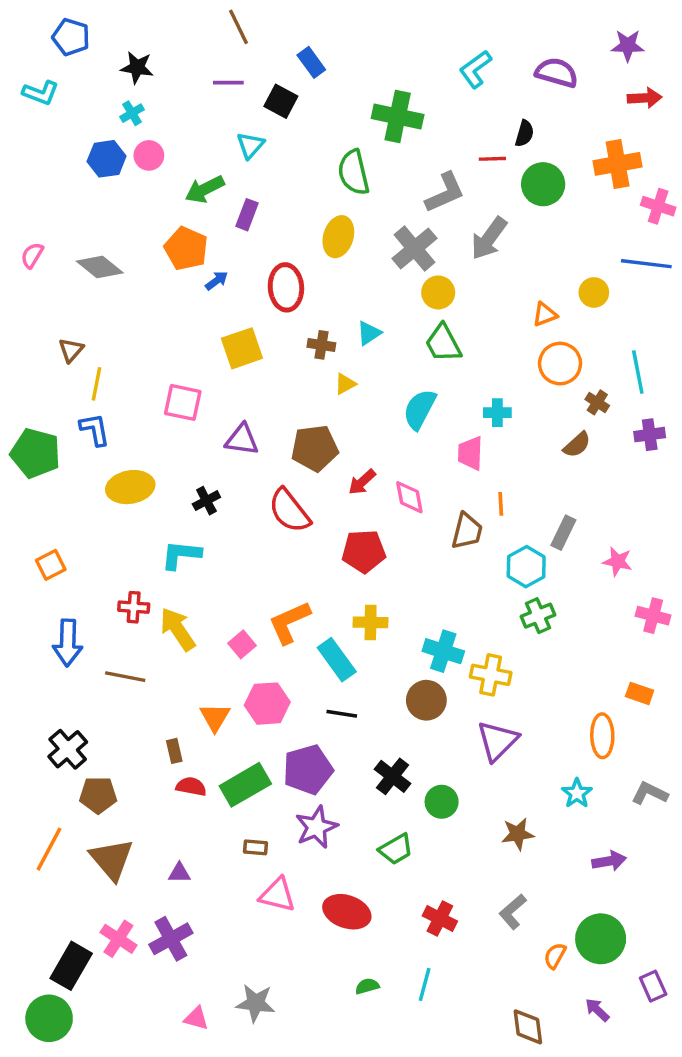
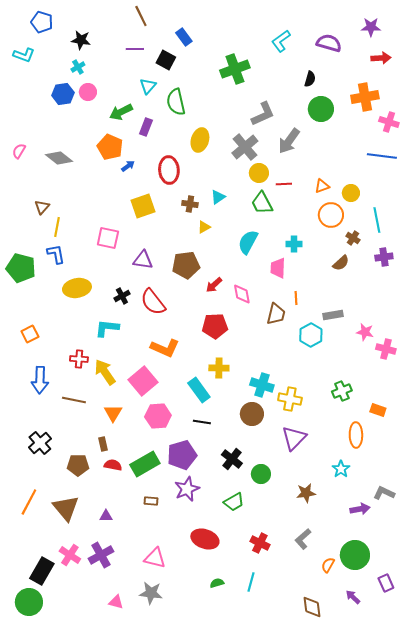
green cross: (398, 117) -> (235, 69), turned -32
red line: (492, 159) -> (284, 184), moved
green semicircle: (354, 172) -> (176, 102), moved
yellow circle: (594, 292) -> (351, 193), moved
red semicircle: (289, 511) -> (153, 302), moved
gray rectangle: (563, 533) -> (333, 315), turned 54
green cross: (538, 616) -> (342, 391), moved
pink cross: (653, 616) -> (386, 349), moved
orange L-shape: (289, 622) -> (165, 348), moved, turned -132
pink square: (242, 644) -> (143, 381), size x1.8
orange triangle: (215, 717) -> (113, 413), moved
gray L-shape: (650, 793) -> (384, 493), moved
brown pentagon: (98, 795) -> (78, 465), moved
pink triangle: (277, 895) -> (155, 558), moved

